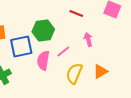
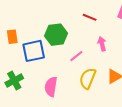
pink semicircle: (43, 60) -> (51, 87), moved

